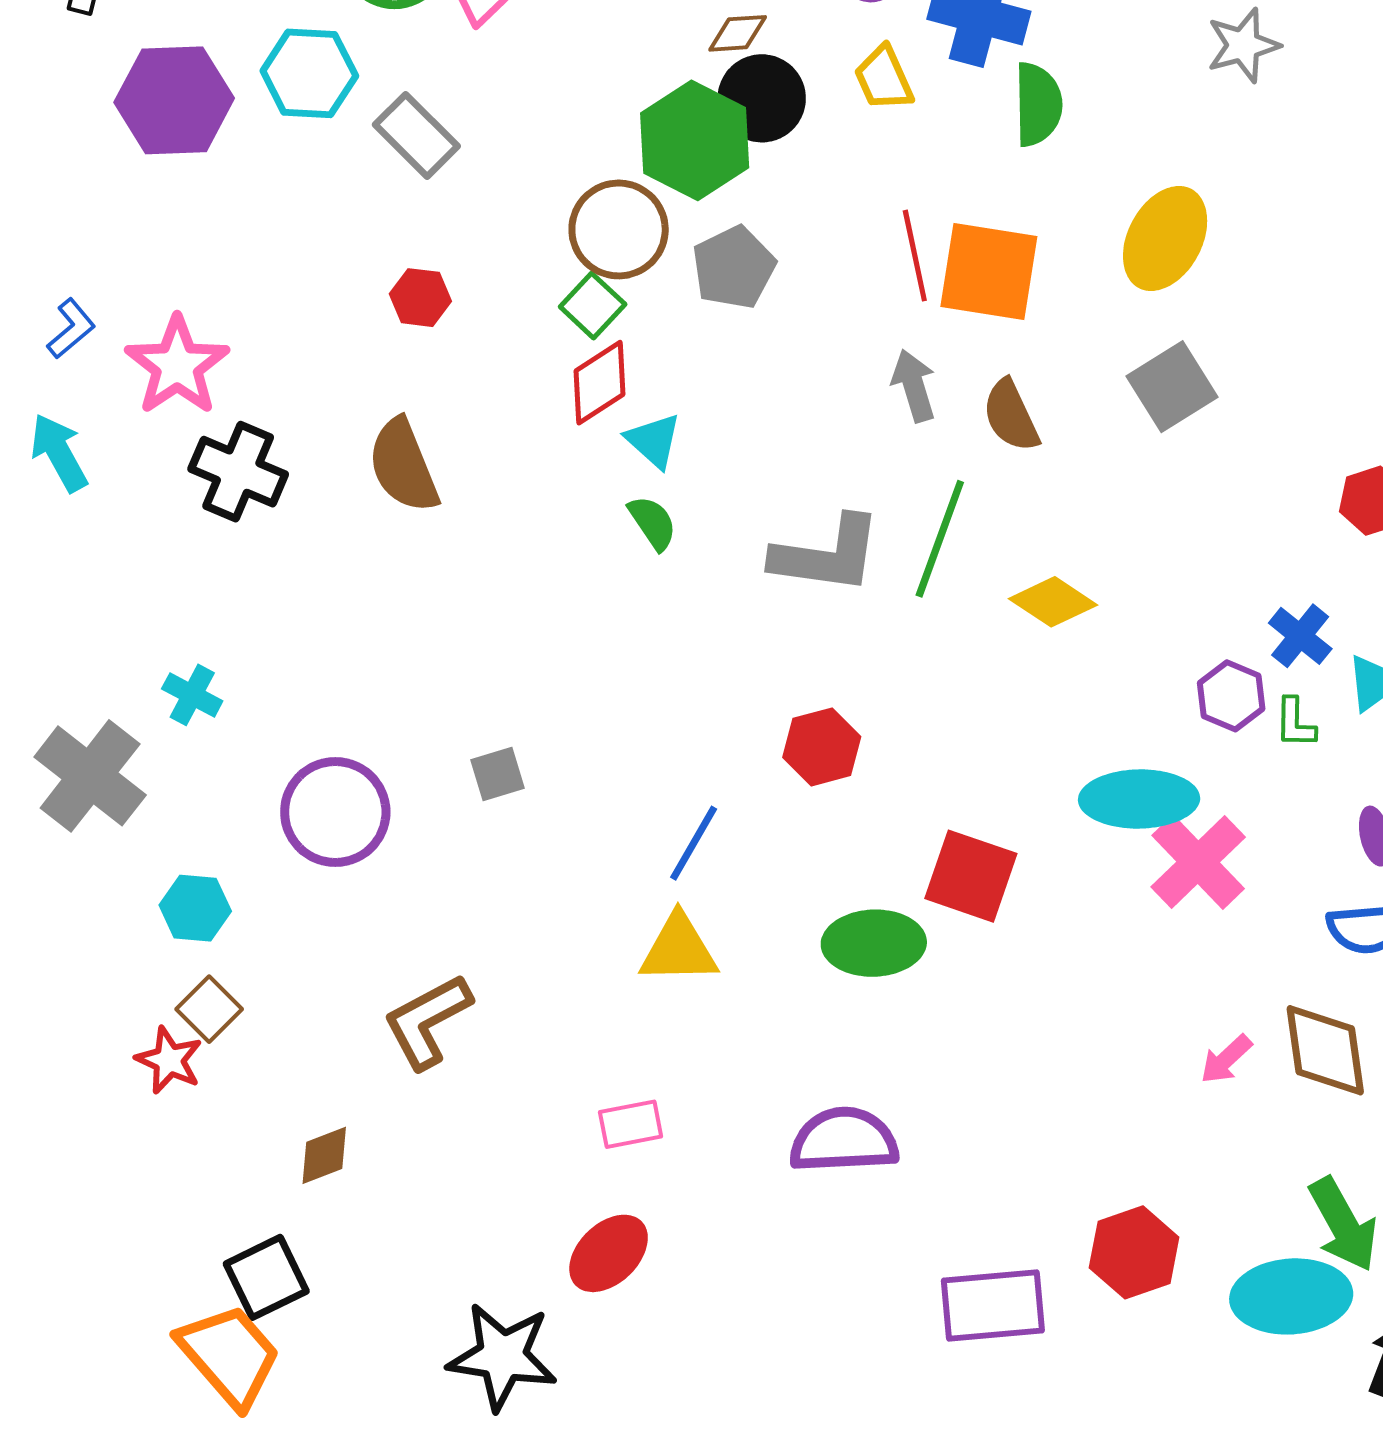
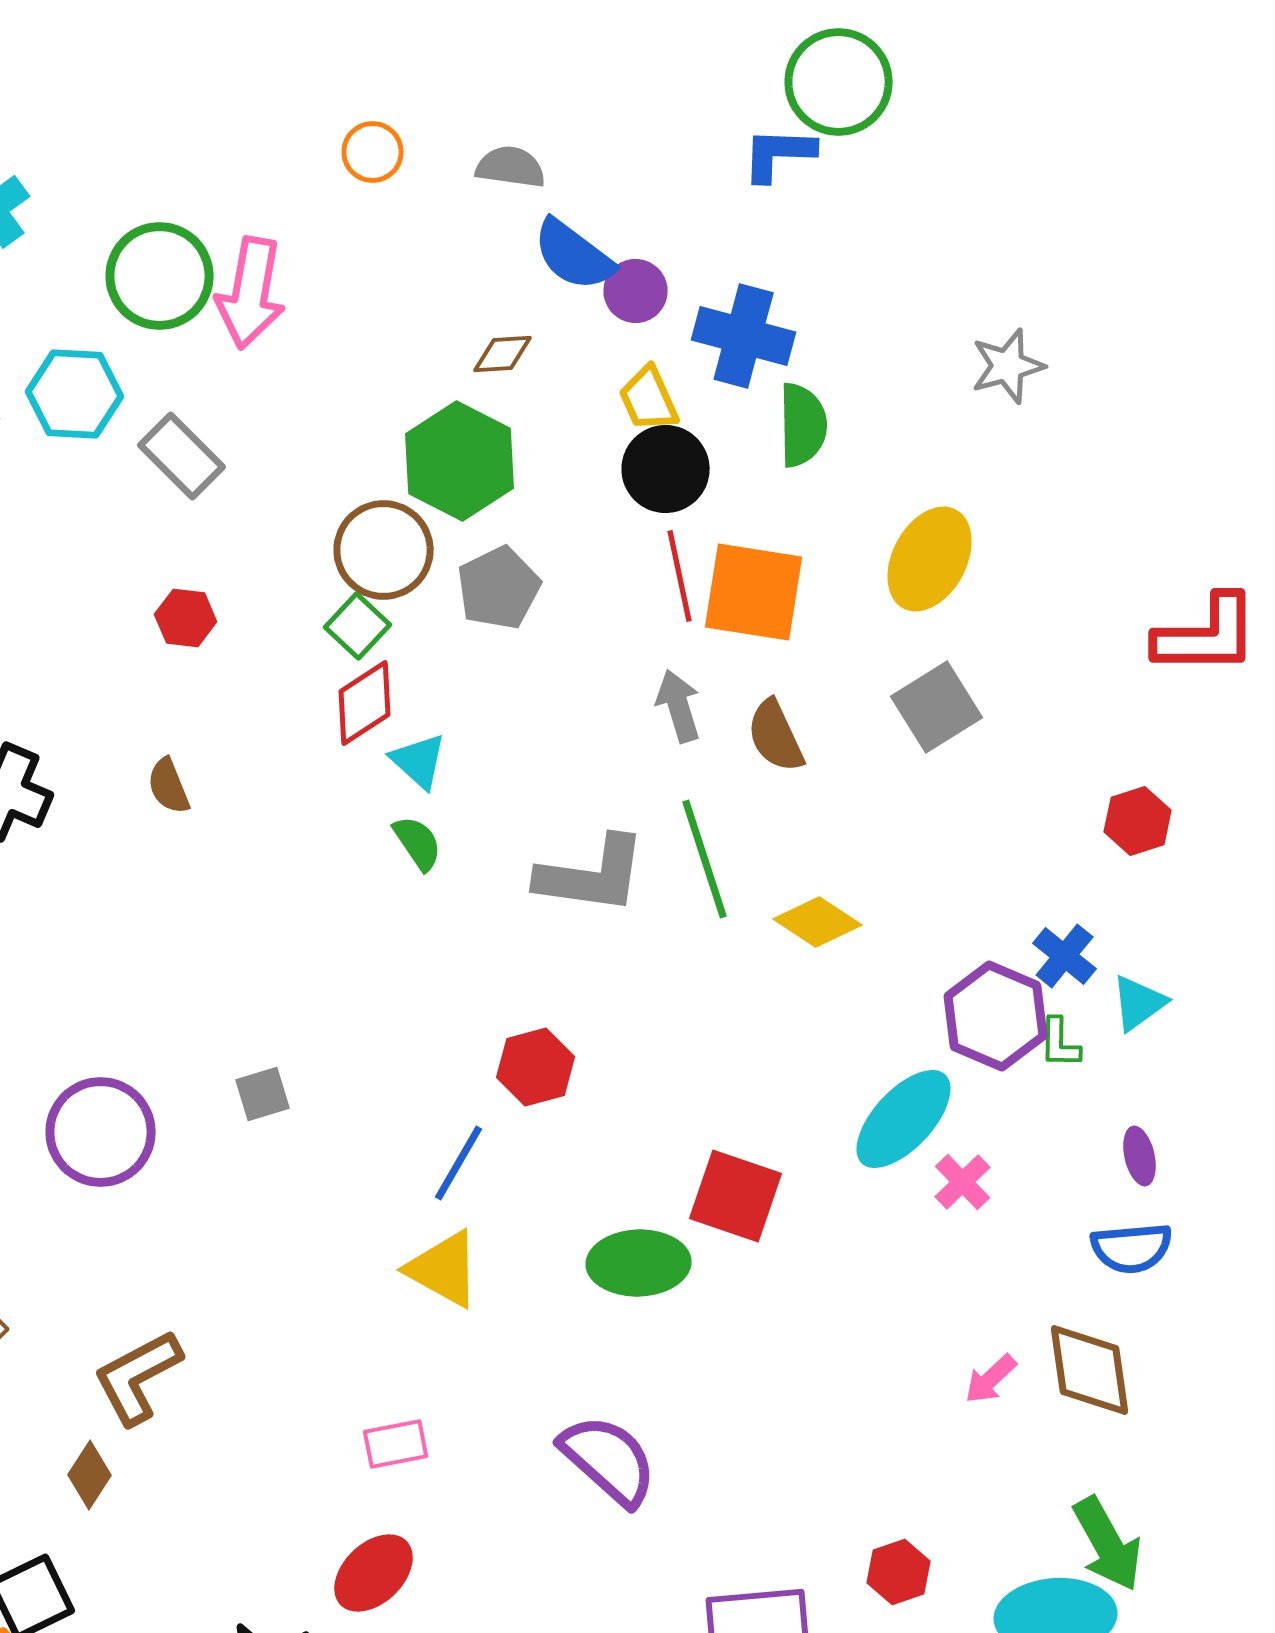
black circle: (762, 98) -> (666, 469), moved
brown semicircle: (403, 466) -> (169, 786), size x0.6
green line: (940, 539) -> (705, 859), turned -38
purple hexagon: (1231, 696) -> (996, 1016), size x1.5
red hexagon: (822, 747) -> (536, 1067), moved
cyan ellipse: (1139, 799) -> (904, 1119), turned -46
pink cross: (1198, 862) -> (963, 1182), size x0.6
yellow triangle: (679, 949) -> (444, 1269), turned 30
brown L-shape: (427, 1021) -> (138, 1377), moved
purple semicircle: (844, 1140) -> (609, 1460), turned 45
brown diamond: (324, 1155) -> (90, 1475), turned -36
red hexagon: (1134, 1252) -> (899, 1572), size x0.7

